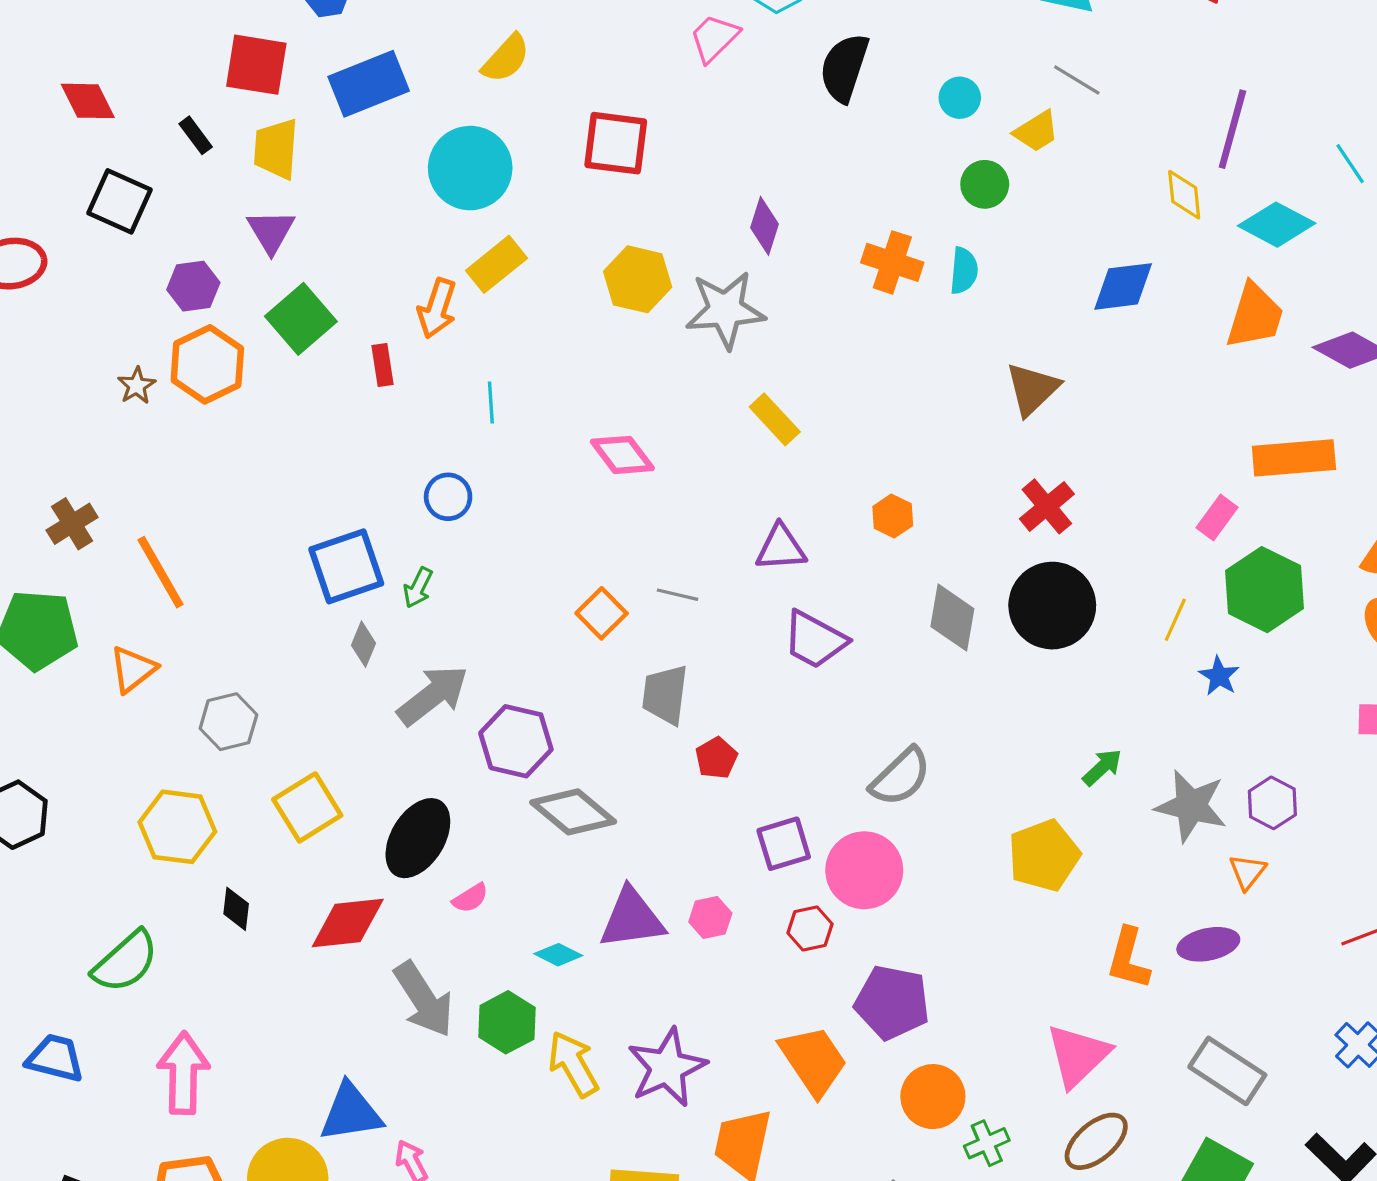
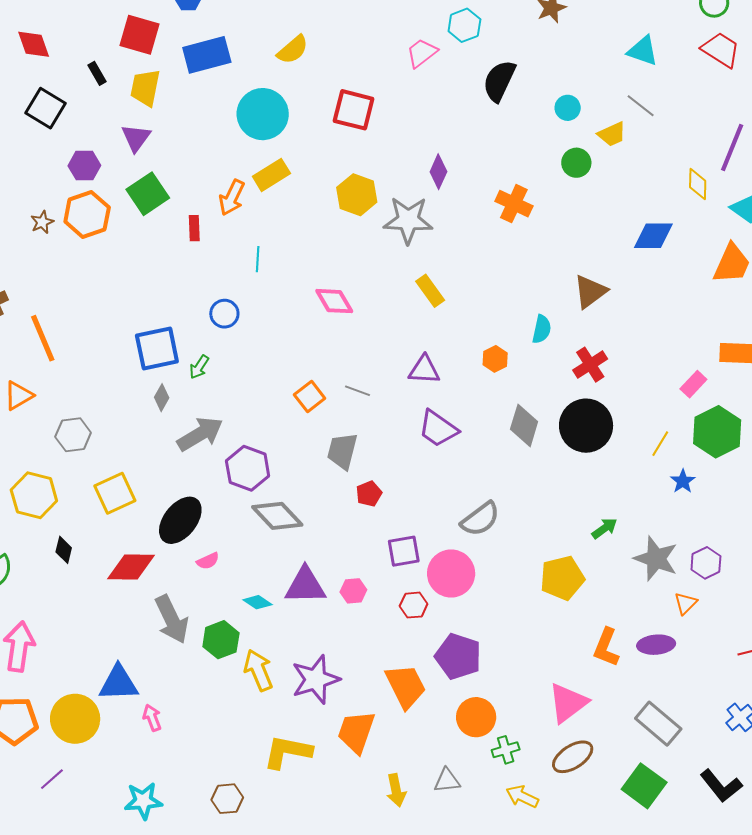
cyan semicircle: (964, 271) -> (542, 329), moved

